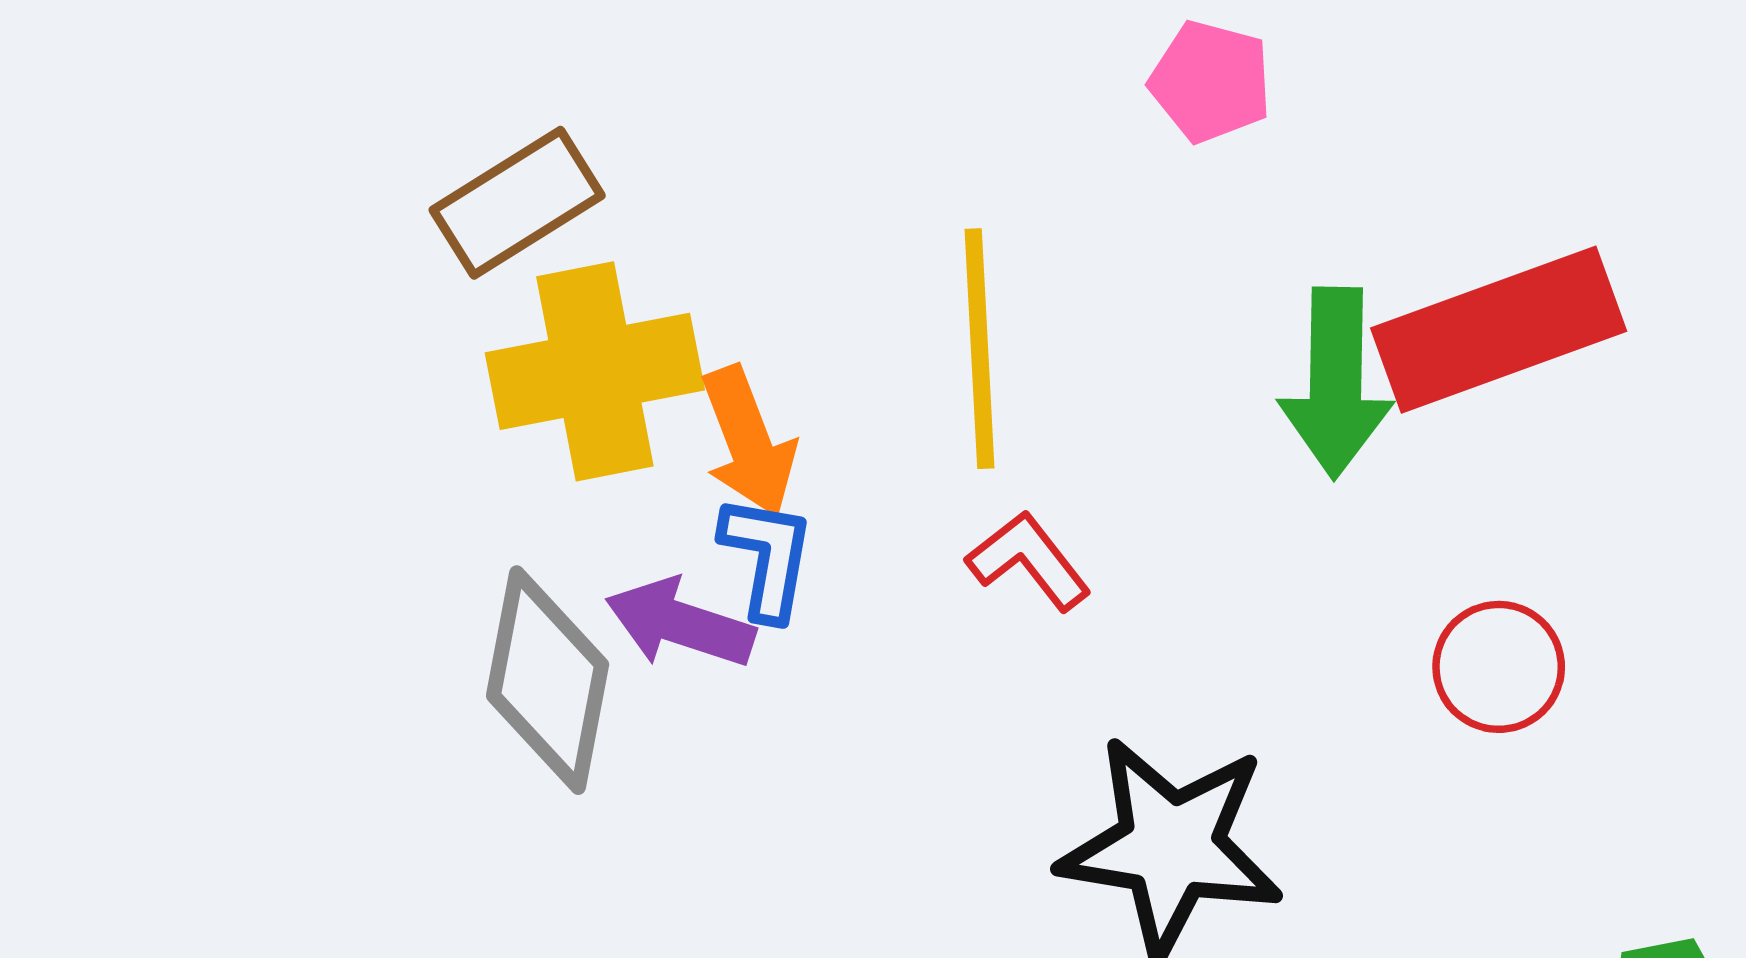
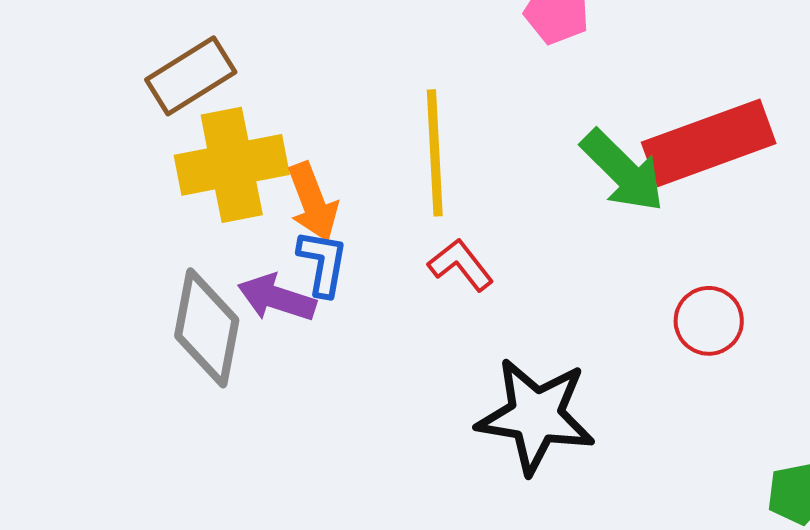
green arrow: (1336, 383) -> (623, 171), turned -46

